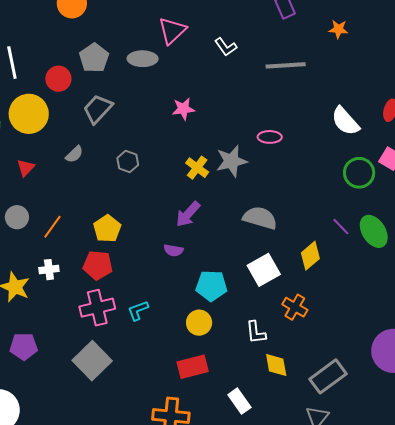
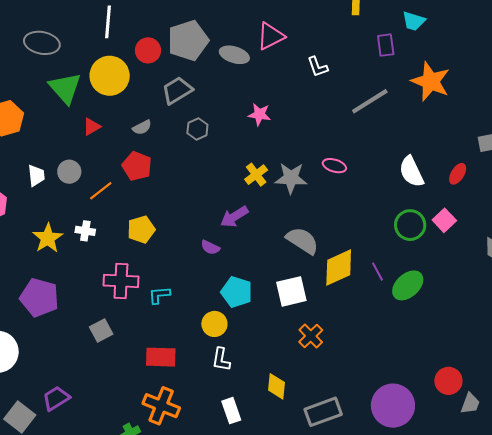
orange star: (338, 29) -> (431, 81), size x2.0
gray pentagon: (94, 58) -> (188, 40), size x1.4
gray line: (286, 65) -> (370, 101), turned -45
gray hexagon: (128, 161) -> (197, 129), moved
yellow pentagon: (107, 229) -> (141, 229), moved
green ellipse: (374, 231) -> (408, 285), turned 64
yellow diamond: (310, 256) -> (339, 268), moved, size x1.4
red pentagon: (98, 265) -> (137, 166), moved
white L-shape: (256, 332) -> (221, 359), moved
purple pentagon: (24, 346) -> (39, 298), size x1.4
gray square: (92, 361) -> (101, 331), size x0.6
red rectangle: (193, 367) -> (161, 357), moved

